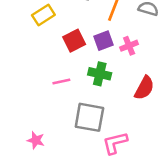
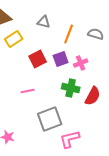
green cross: (100, 74) -> (71, 88), moved
gray square: (89, 117) -> (50, 119), turned -30

